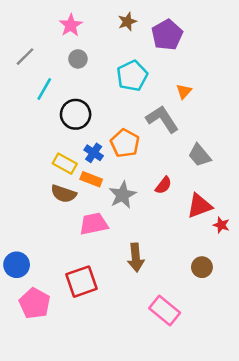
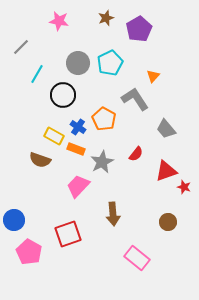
pink star: (71, 25) -> (59, 21), turned -30
gray circle: (78, 59) -> (78, 63), moved, size x1.5
brown semicircle: (64, 194) -> (40, 160), moved
pink trapezoid: (94, 224) -> (78, 186), turned -35

